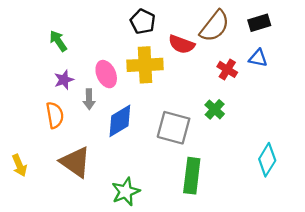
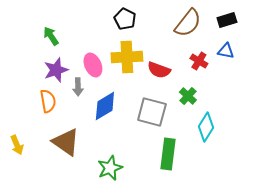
red semicircle: (182, 44) -> (159, 70), moved
purple star: (64, 80) -> (56, 70), size x1.4
cyan diamond: (267, 160) -> (206, 127), moved

